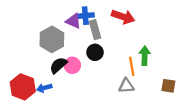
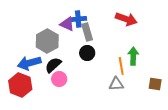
red arrow: (123, 17) -> (126, 19), moved
pink circle: (72, 65) -> (59, 79), moved
blue arrow: (44, 88) -> (29, 63), moved, size x1.6

